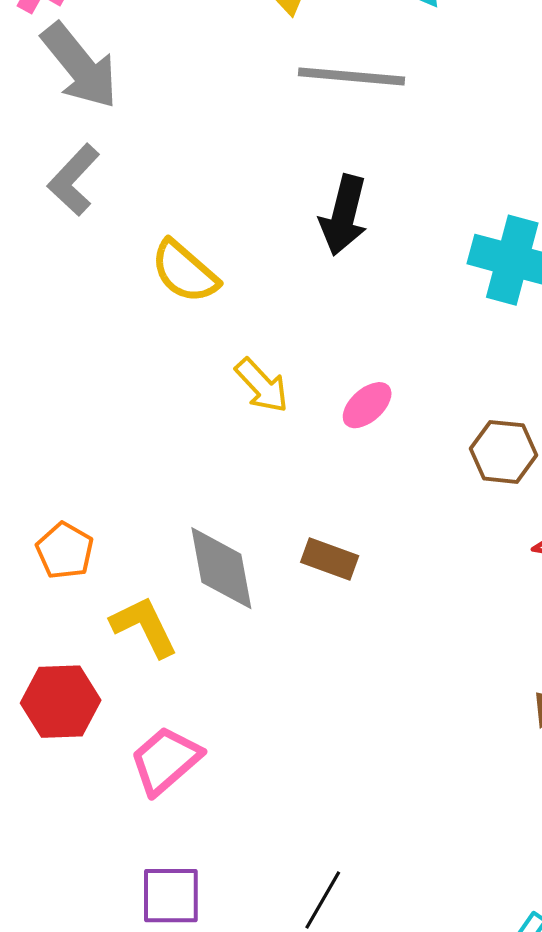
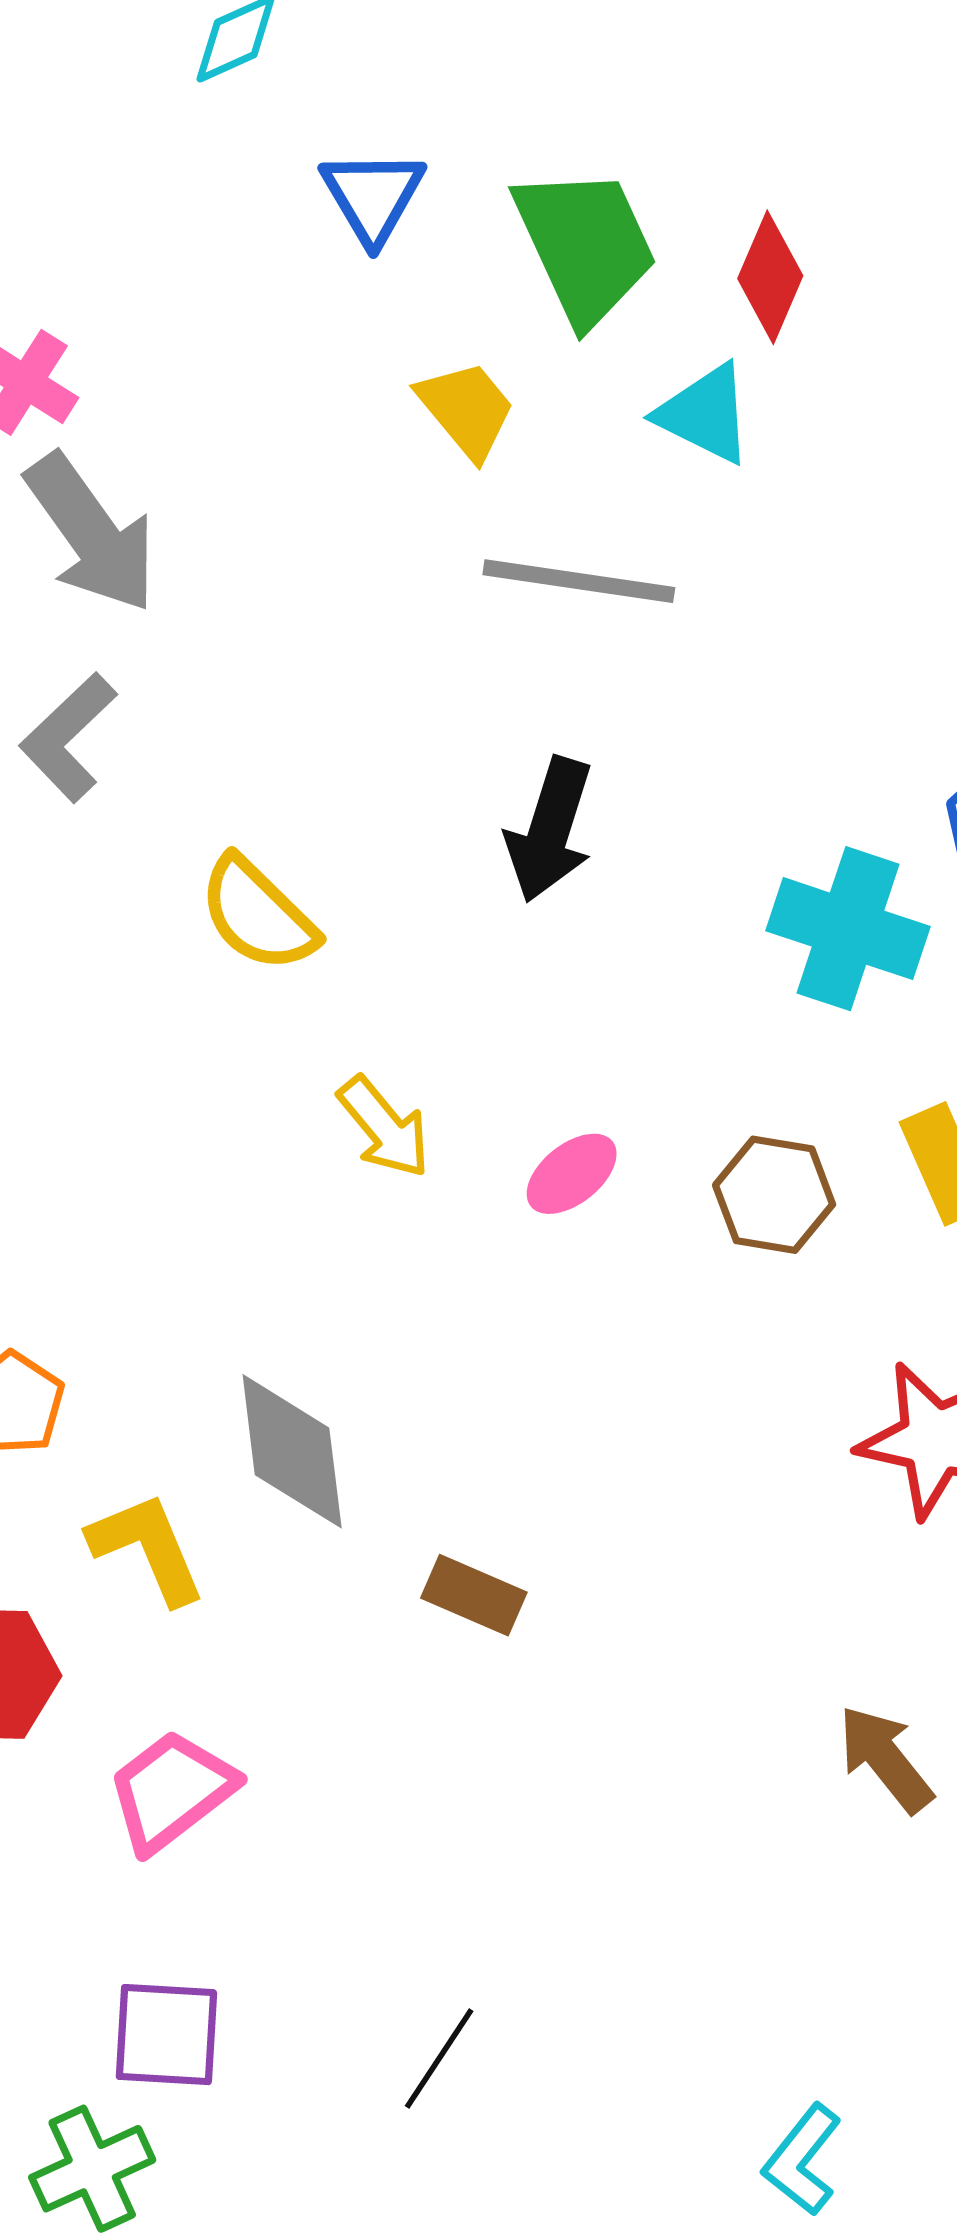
brown hexagon: (504, 452) -> (774, 1195), moved
brown rectangle: (330, 559) -> (474, 1595), moved

